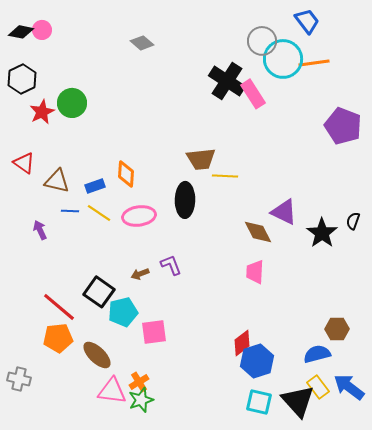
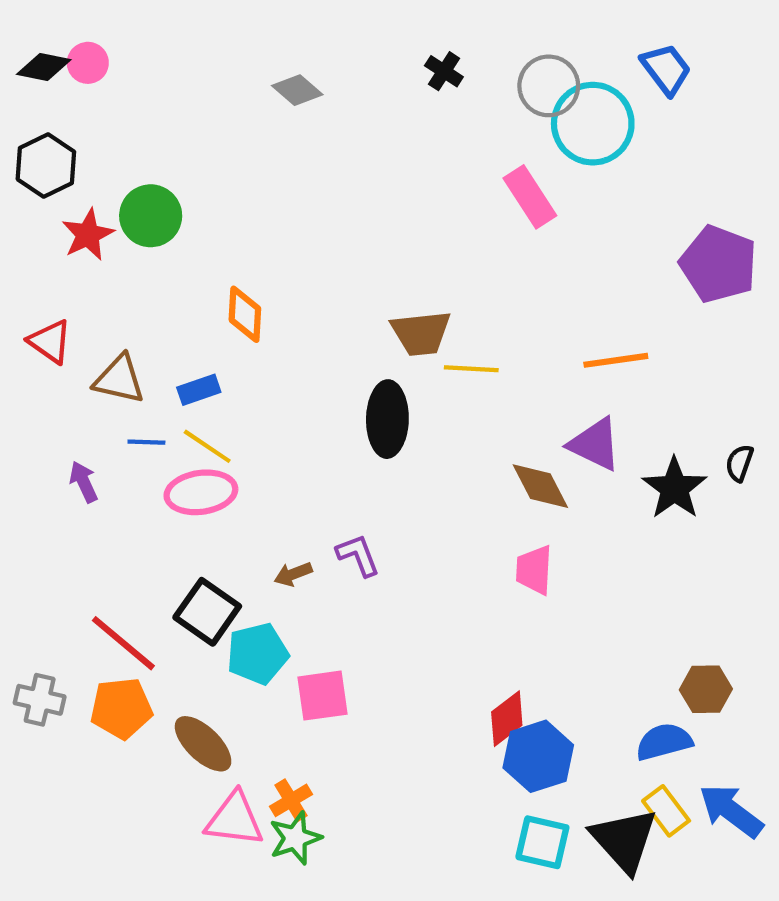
blue trapezoid: (307, 21) -> (666, 69), moved
orange line: (314, 63) -> (616, 360), moved
black cross: (227, 81) -> (444, 71), moved, size x0.5
orange diamond: (126, 174) -> (245, 314), moved
pink ellipse: (139, 216) -> (201, 492), moved
gray cross: (19, 379) -> (40, 700), moved

